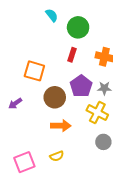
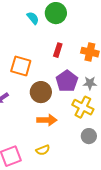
cyan semicircle: (52, 15) -> (33, 18), moved
green circle: (78, 27) -> (56, 13), moved

